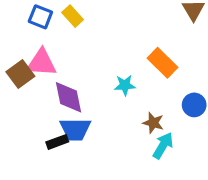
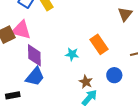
blue trapezoid: (75, 129) -> (35, 77), turned -60
black rectangle: (57, 142) -> (13, 95), moved

